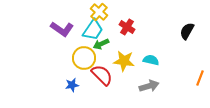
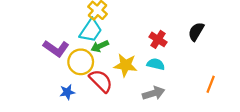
red cross: (127, 27) -> (158, 39), moved
purple L-shape: (62, 29) -> (56, 48), moved

